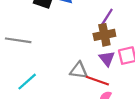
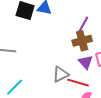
gray triangle: (79, 70) -> (61, 74), turned -30

